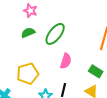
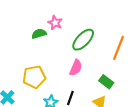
pink star: (30, 11) -> (55, 23), moved
green ellipse: (55, 34) -> (83, 40), moved

